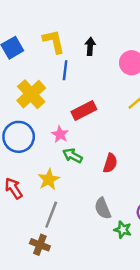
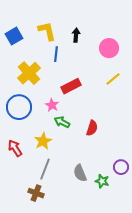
gray semicircle: (103, 208) -> (80, 173), moved

